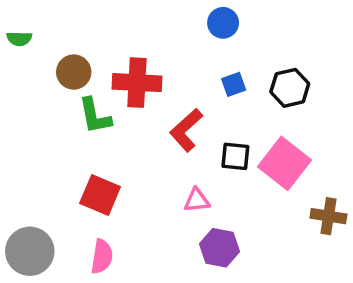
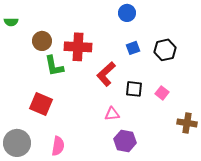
pink square: (285, 163) -> (162, 93), size x0.5
red square: (100, 195) -> (41, 104), moved

